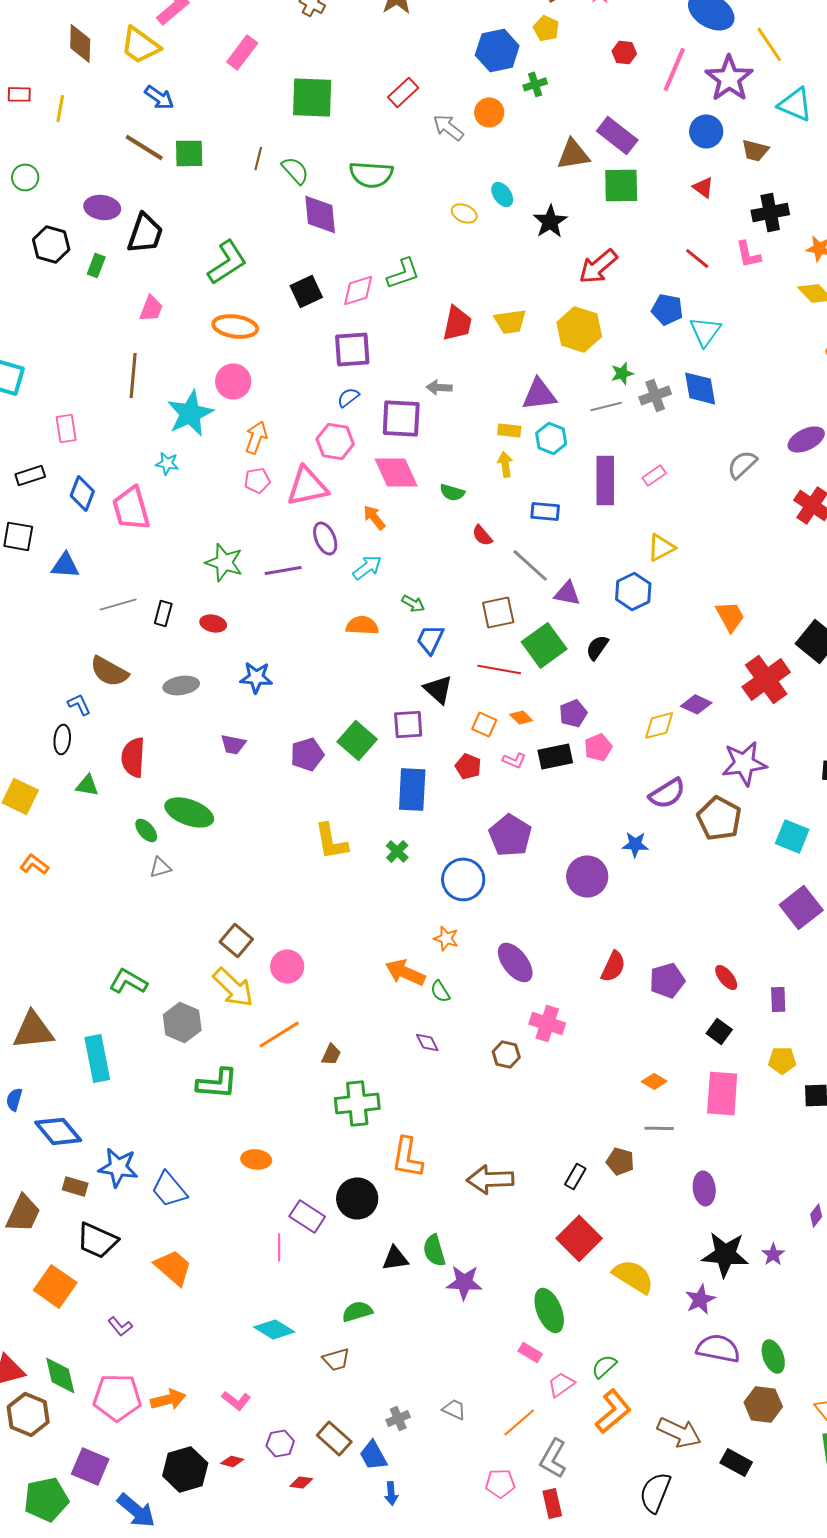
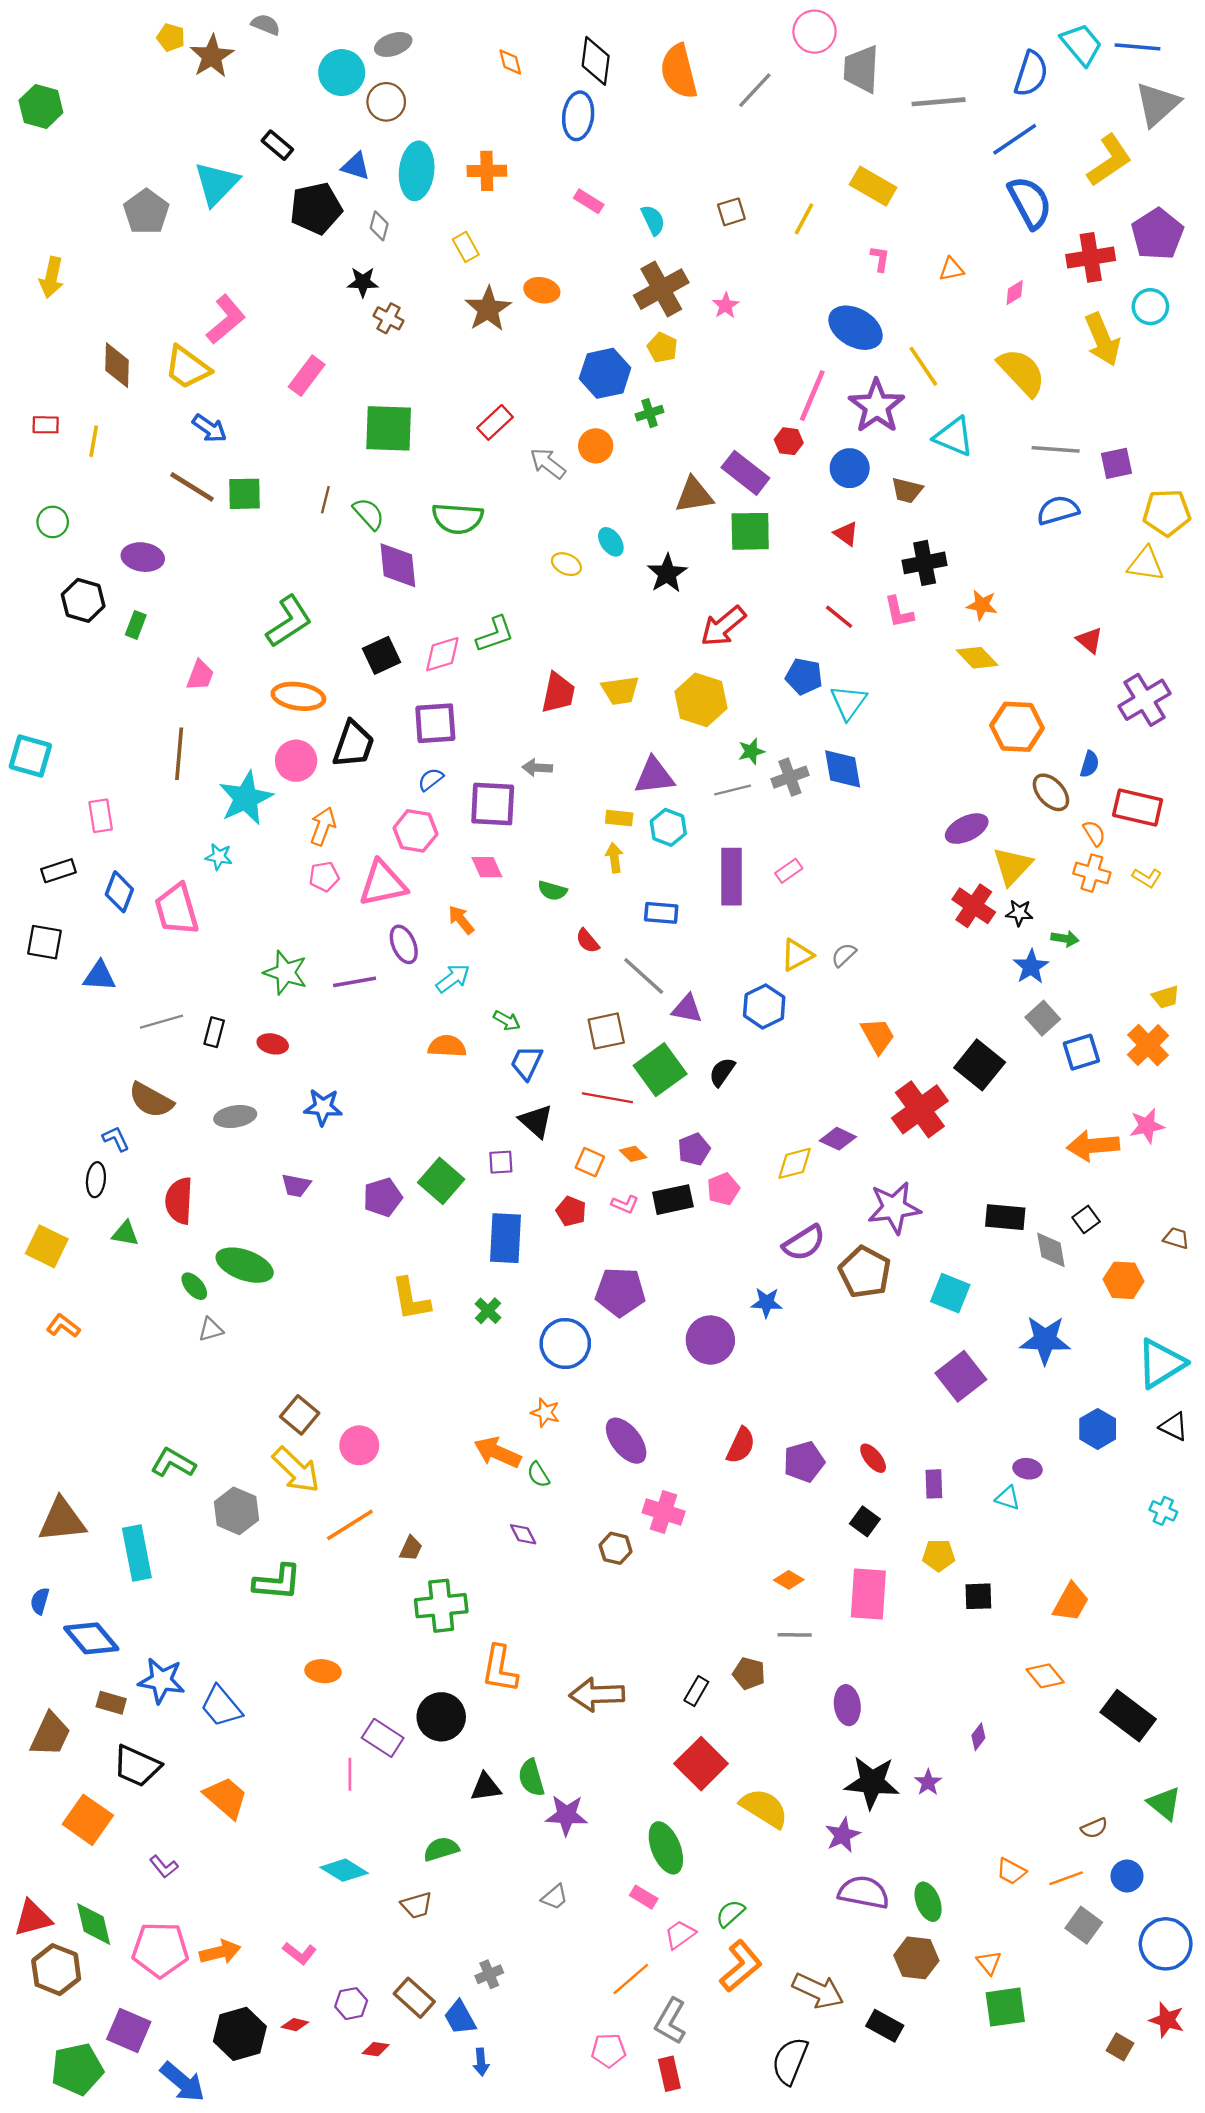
red hexagon: (624, 52) -> (789, 441), moved
black trapezoid: (145, 233) -> (353, 744), moved
gray semicircle: (742, 464) -> (844, 955), moved, size x0.7
pink diamond: (396, 472) -> (487, 867), size x0.6
purple square: (408, 724) -> (501, 1162), size x0.7
purple pentagon: (510, 835) -> (620, 1292), turned -30
gray trapezoid: (454, 1409) -> (555, 1897), moved, turned 115

